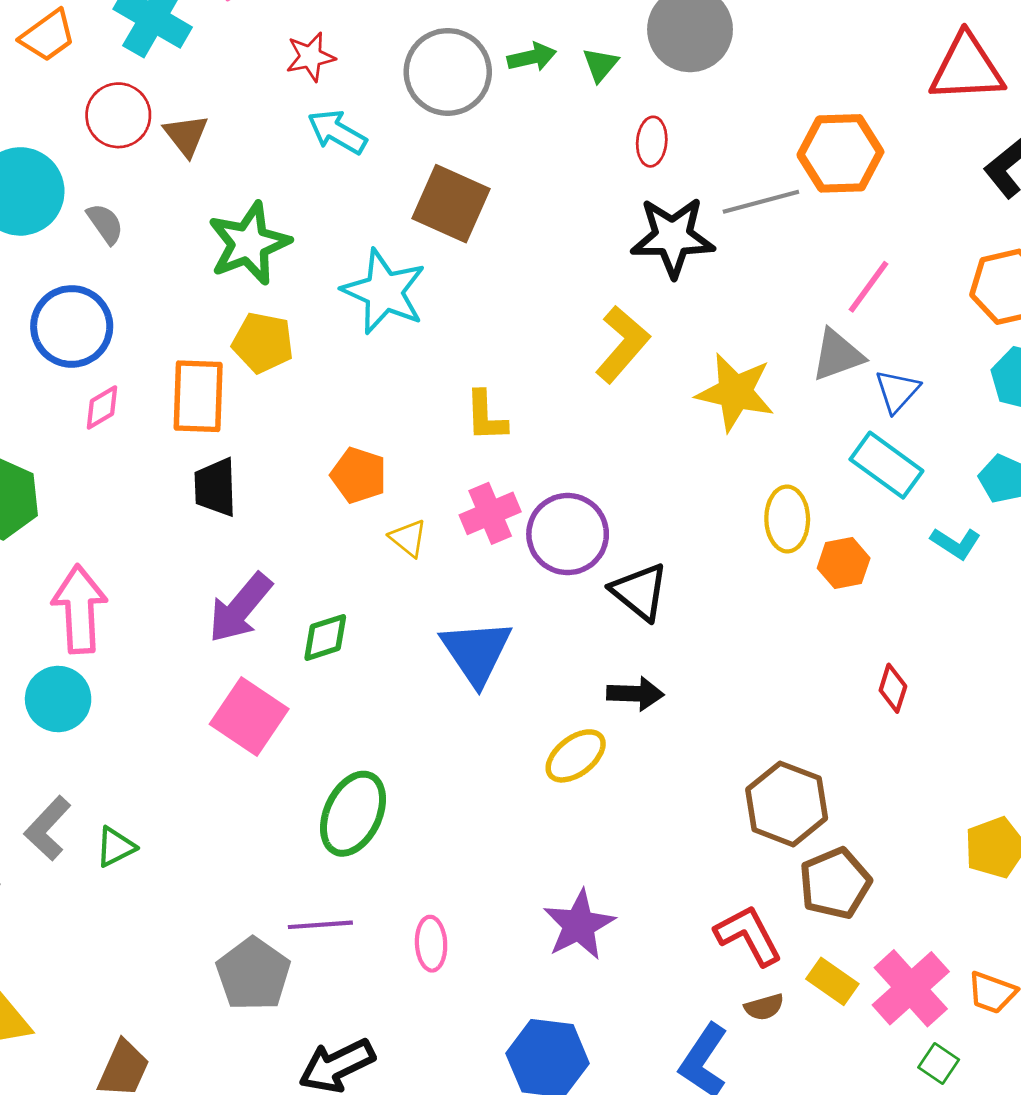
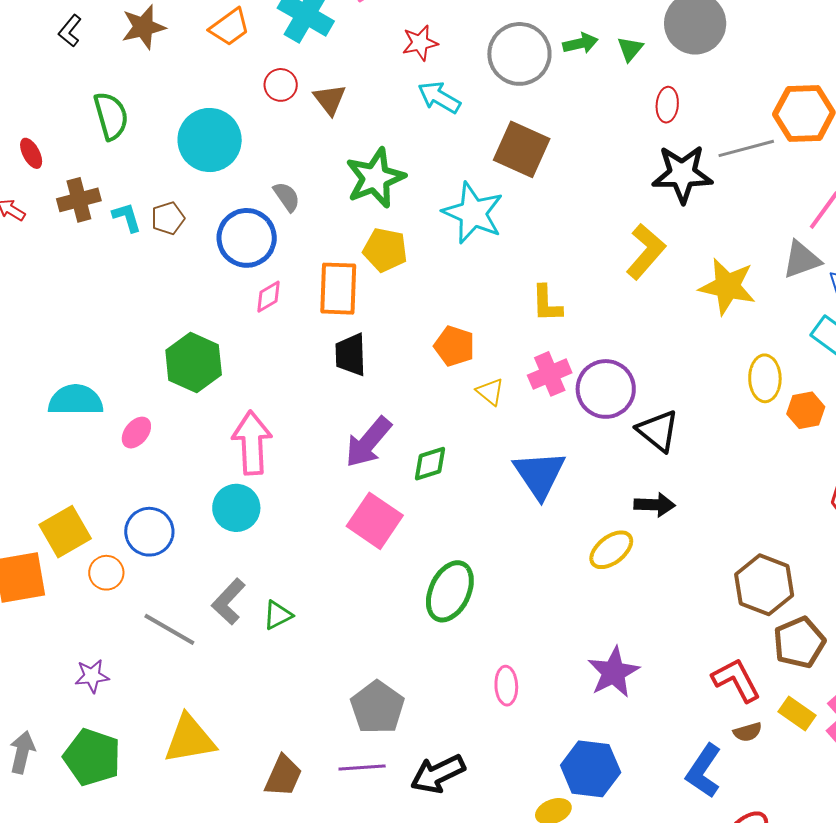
red circle: (118, 115) -> (281, 85), size x0.7
gray semicircle: (105, 224) -> (287, 197), moved
purple line: (320, 925) -> (362, 768), moved

